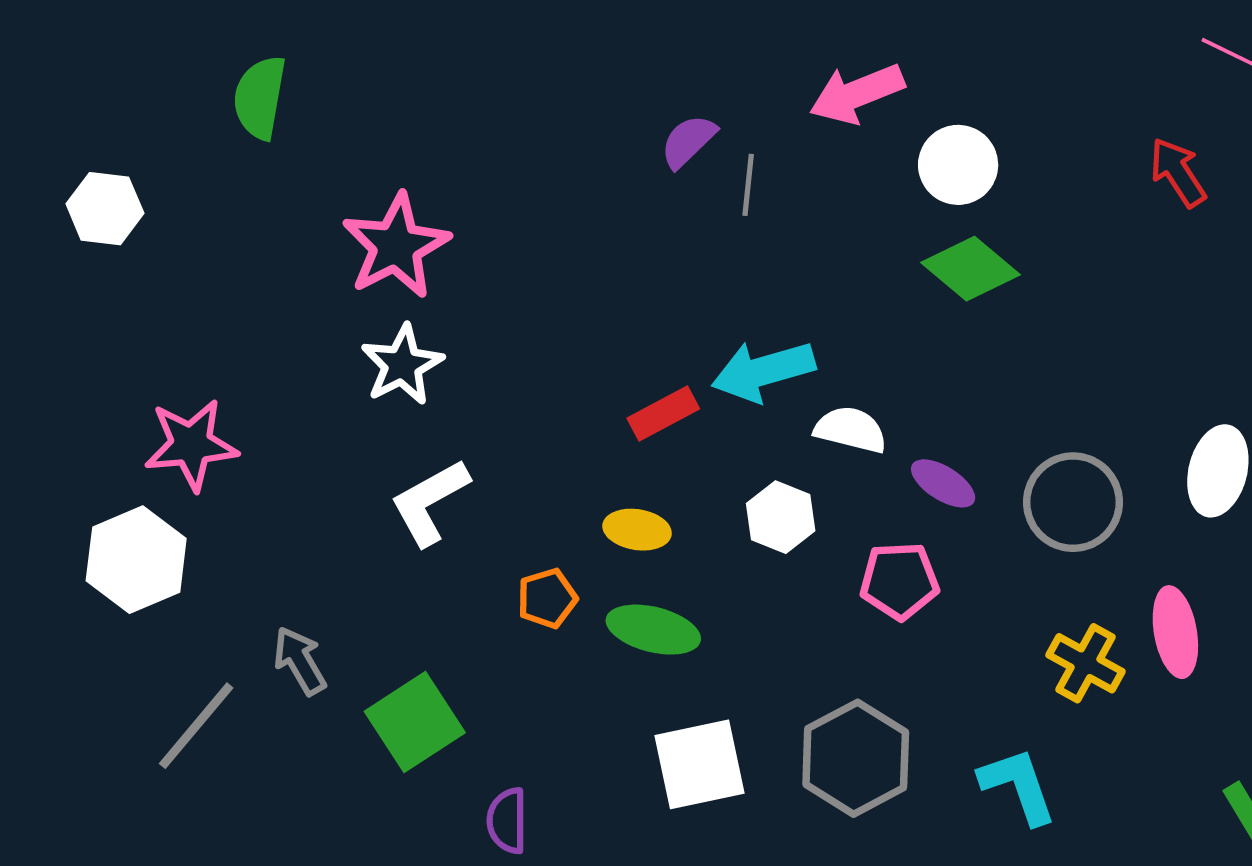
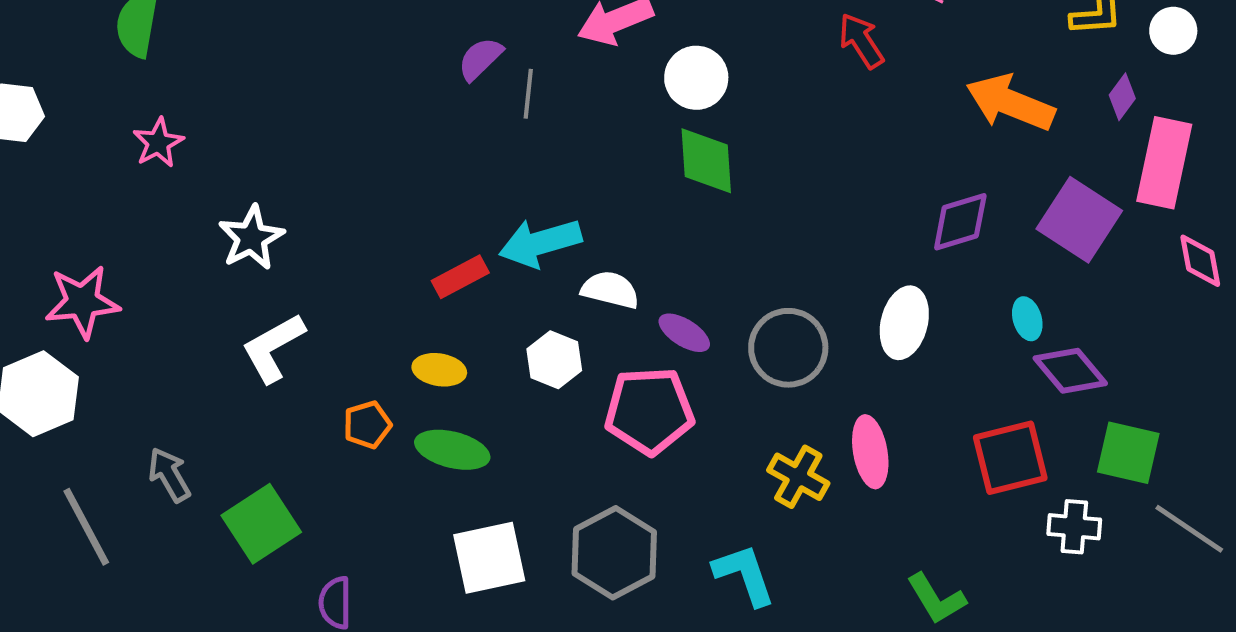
red arrow: (1178, 172) -> (861, 41), moved
pink star: (396, 246) -> (158, 143), moved, size x0.6
green diamond: (971, 269) -> (706, 161), turned 46
pink pentagon: (899, 581) -> (649, 411), size x1.4
gray line: (196, 726) -> (86, 527), turned -68

